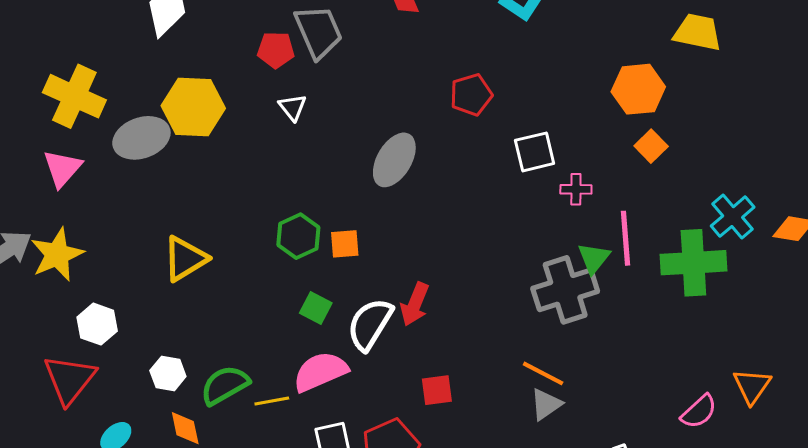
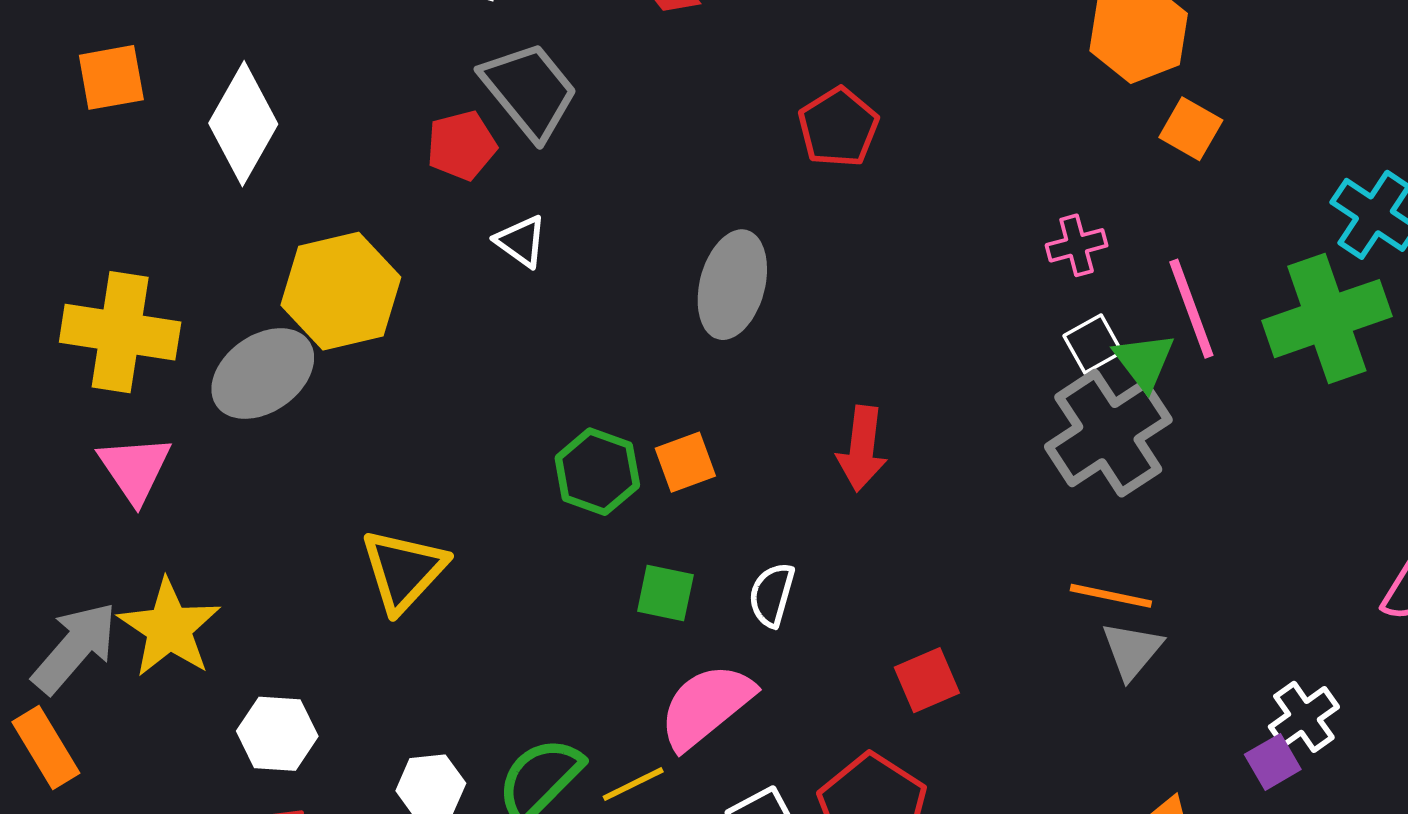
white square: (535, 152) -> (1093, 344), moved, size x0.7
red arrow: (415, 304) -> (862, 449), moved
white semicircle: (370, 324) -> (772, 595), size x0.6

